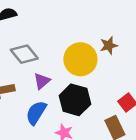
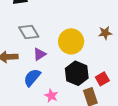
brown star: (109, 45) -> (105, 33), moved
black hexagon: (75, 100) -> (77, 73), moved

